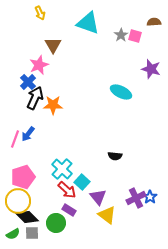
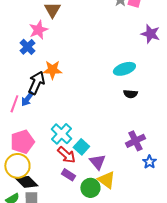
cyan ellipse: (121, 92) -> (124, 69), moved, turned -45
black arrow: (35, 98) -> (36, 83), moved
black semicircle: (115, 156) -> (130, 94), moved
purple cross: (136, 198) -> (135, 141), moved
green circle: (56, 223) -> (90, 188), moved

